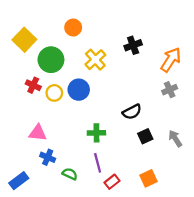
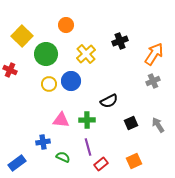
red cross: (33, 85) -> (10, 70), moved
black semicircle: (132, 112) -> (109, 101), moved
pink triangle: (38, 133) -> (61, 120), moved
blue cross: (48, 157) -> (43, 142), turned -32

